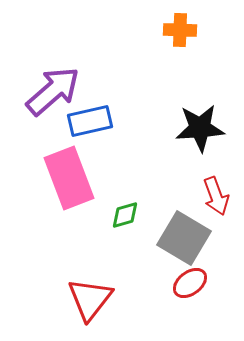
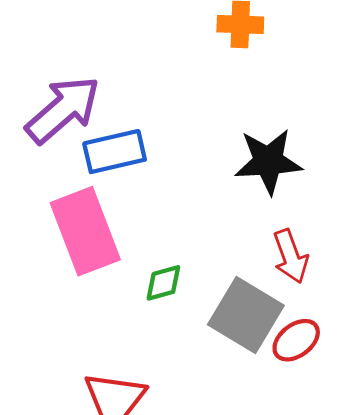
red ellipse: (190, 283) -> (296, 340), moved

